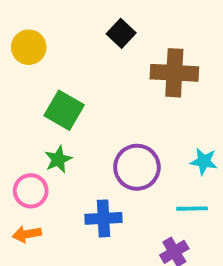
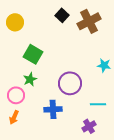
brown cross: (174, 73) -> (89, 21), moved, turned -30
cyan star: (204, 161) -> (104, 65), moved
orange arrow: (27, 234) -> (14, 117), turned -56

